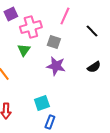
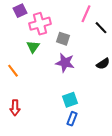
pink line: (65, 16) -> (86, 14), moved
cyan square: (42, 103) -> (70, 100), moved
blue rectangle: (50, 122) -> (72, 119), moved

